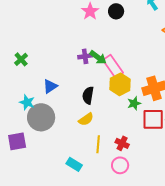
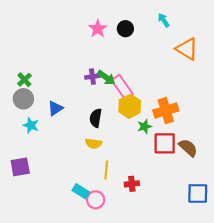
gray circle: (41, 117) -> (23, 99), moved, size x0.7
yellow semicircle: (86, 119) -> (94, 143), turned 42
red cross: (122, 143) -> (132, 184), moved, turned -32
pink circle: (120, 165) -> (96, 200), moved

